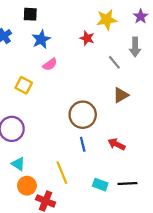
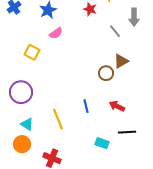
brown circle: (83, 115) -> (106, 73), moved, size x0.6
yellow line: (62, 173) -> (58, 119), moved
black line: (127, 184) -> (127, 132), moved
orange circle: (27, 186) -> (22, 144), moved

